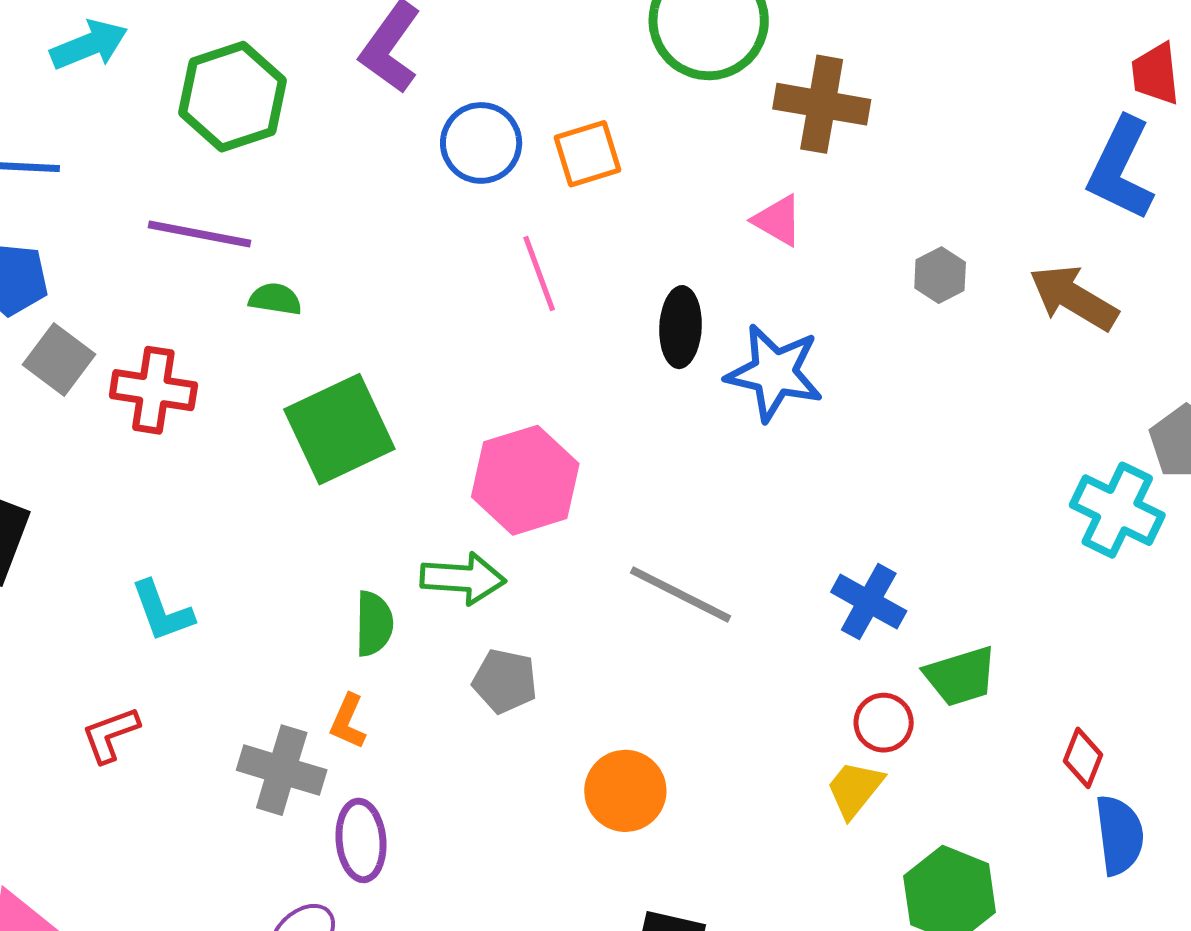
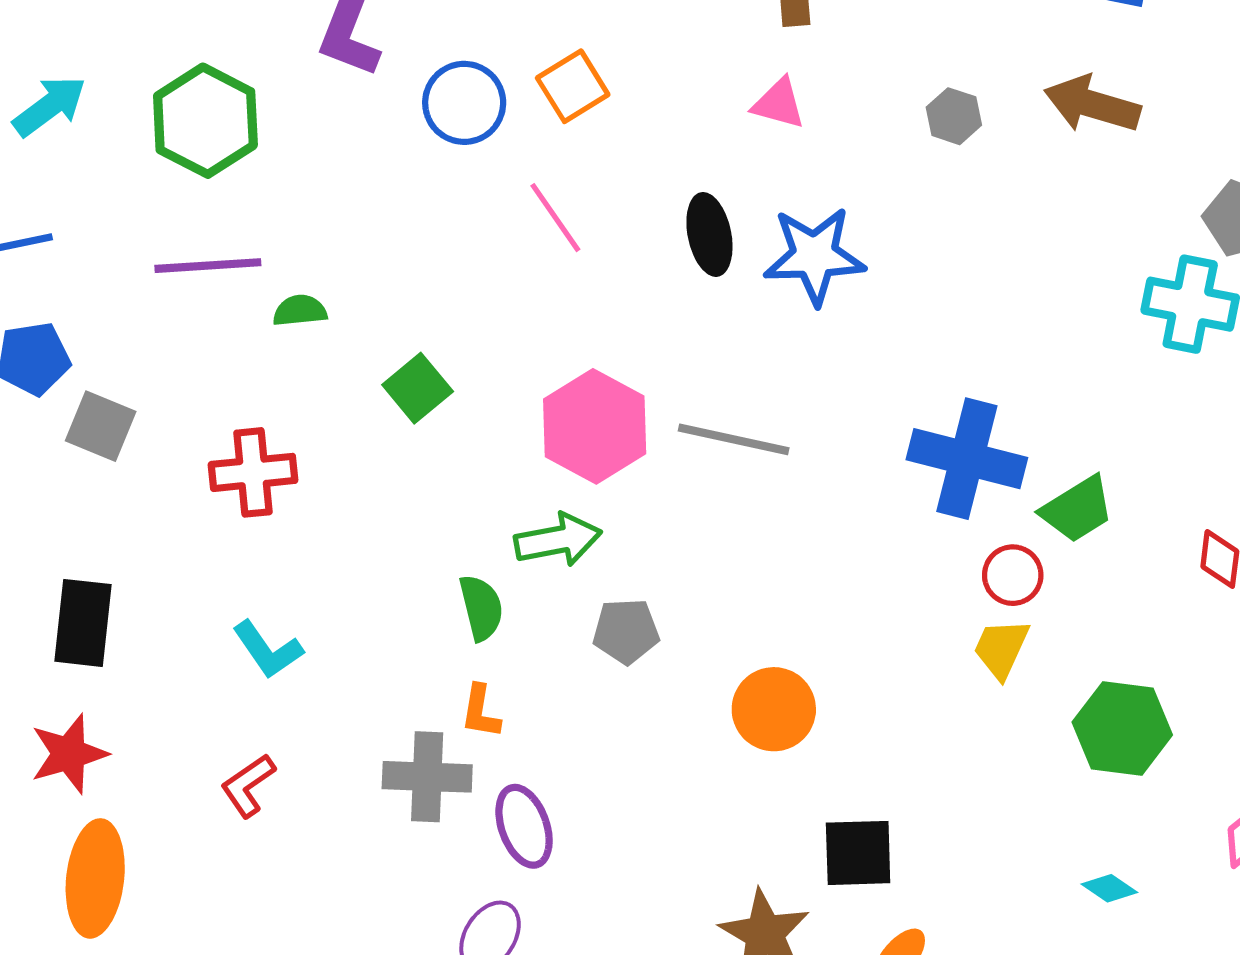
red cross: (153, 390) -> (253, 472), moved
green square: (339, 429) -> (418, 388), moved, size x0.6
gray line: (680, 594) -> (734, 439), moved
blue cross: (869, 602) -> (967, 459), size x1.5

